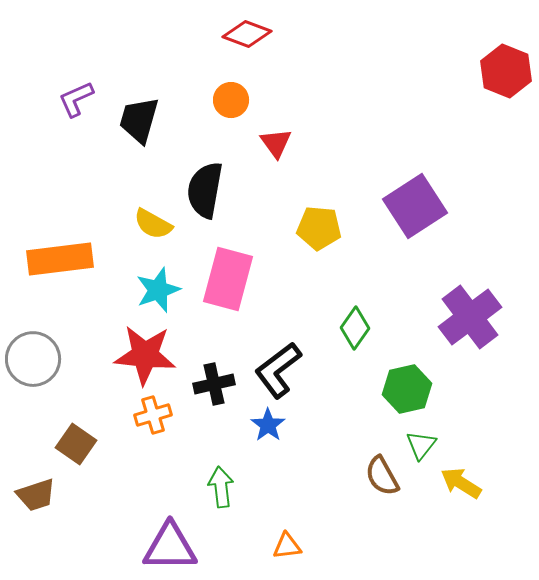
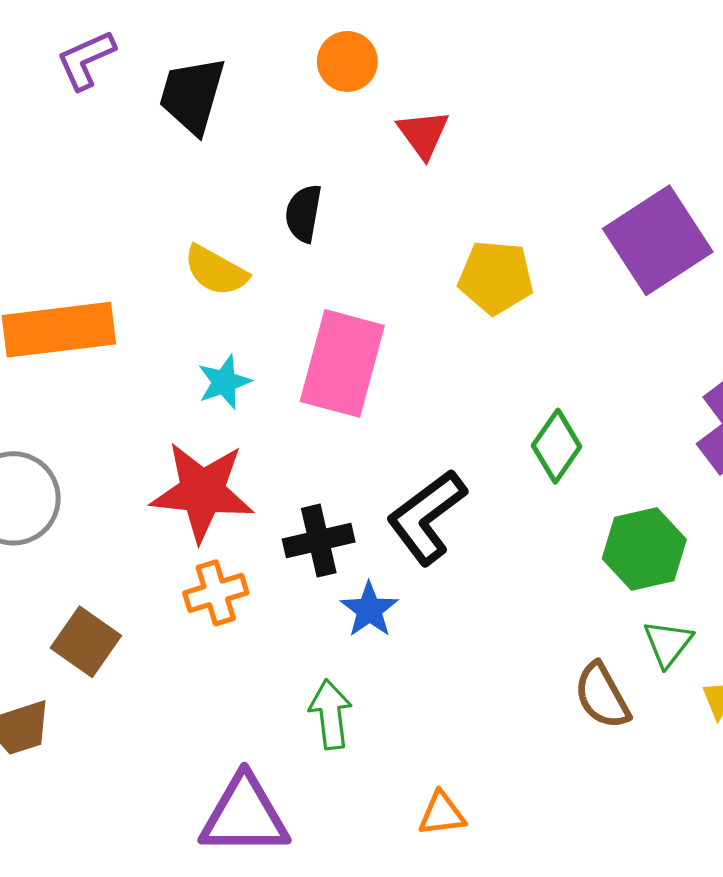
black semicircle: (205, 190) -> (303, 213), size x0.6
cyan star: (158, 290) -> (224, 382), size x0.7
blue star: (268, 425) -> (369, 610), moved

